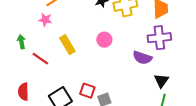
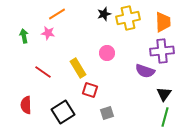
green arrow: (21, 42) -> (24, 36), moved
yellow rectangle: (67, 45) -> (78, 68), moved
red square: (87, 91) -> (90, 90), moved

